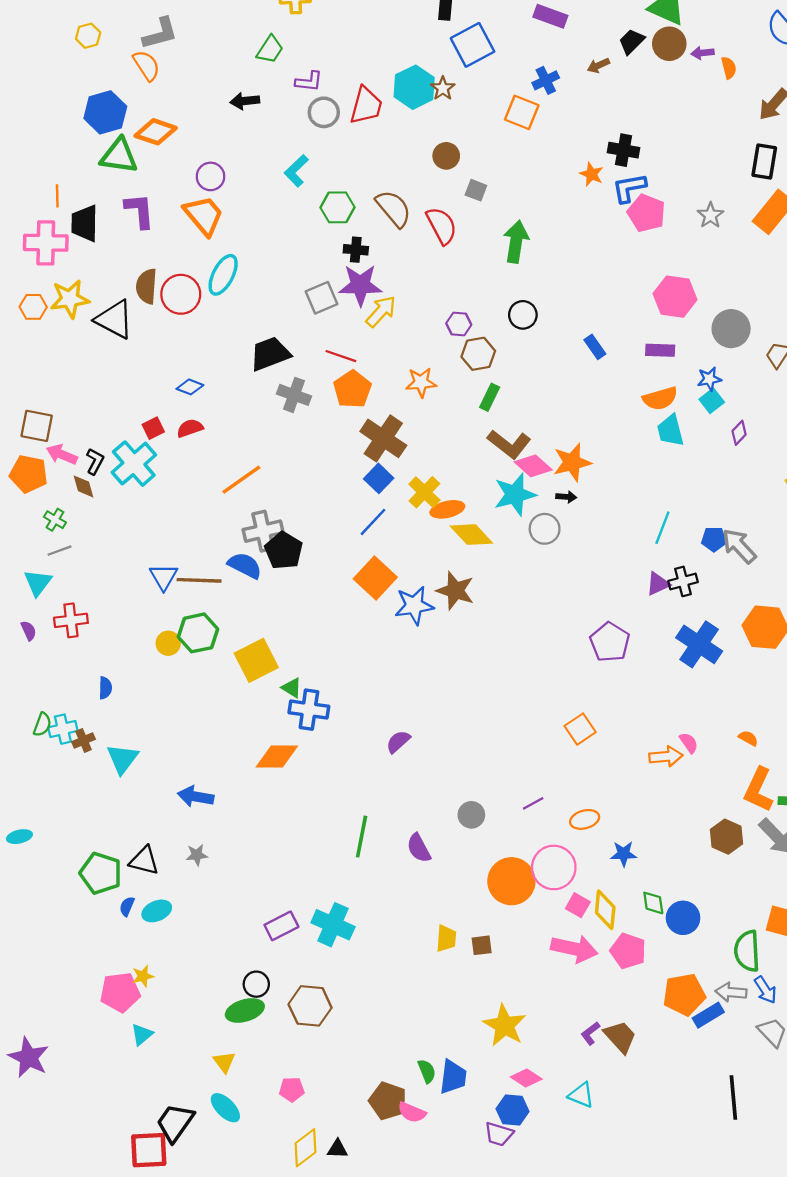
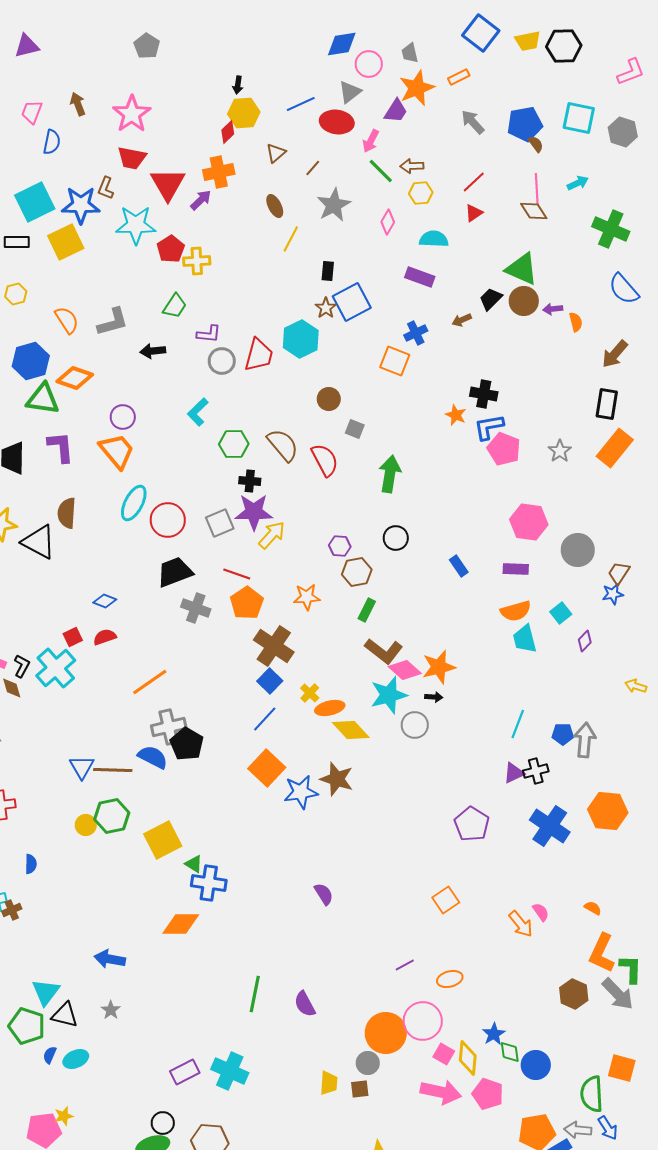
gray L-shape: (160, 33) -> (113, 322), moved
brown star: (443, 88) -> (326, 308), moved
red circle: (181, 294) -> (168, 520), moved
blue star: (709, 379) -> (613, 594), moved
yellow cross: (424, 492) -> (310, 693), size x0.7
gray arrow: (739, 546) -> (585, 740), turned 48
purple semicircle: (398, 742) -> (324, 894), moved, turned 100
orange arrow: (666, 756) -> (521, 924), turned 56
cyan triangle: (122, 759) -> (46, 992), moved
gray circle: (471, 815) -> (368, 1063), moved
blue star: (624, 854) -> (494, 1034), moved, turned -30
gray star: (197, 855) -> (111, 1010), turned -30

